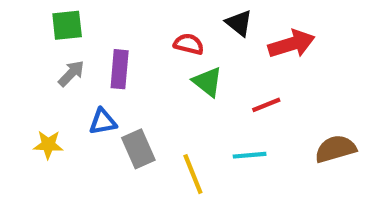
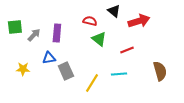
green square: (67, 25) -> (15, 27), moved
brown semicircle: (336, 149) -> (160, 71), turned 90
yellow line: (193, 174) -> (92, 83), turned 54

